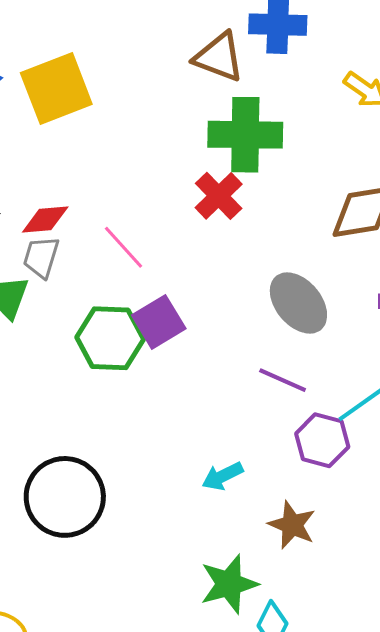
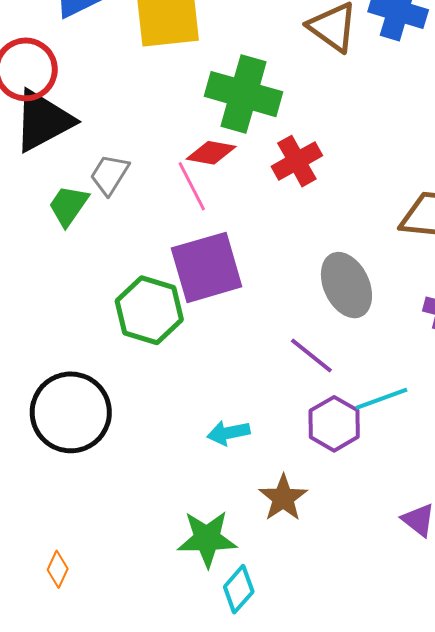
green cross: (245, 135) -> (243, 94), moved
red diamond: (45, 219) -> (211, 153), moved
purple square: (159, 322) -> (207, 267), size x1.4
green hexagon: (110, 338) -> (149, 310), moved

